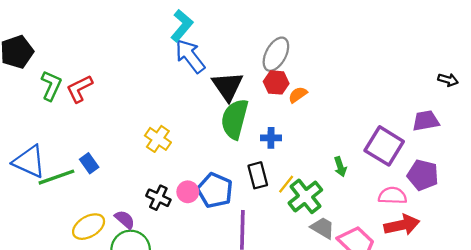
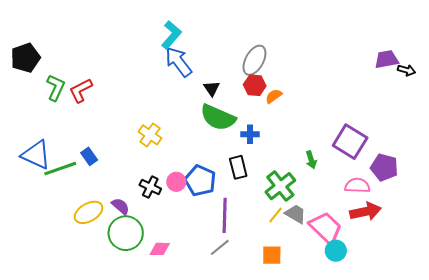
black arrow: (448, 80) -> (407, 70), moved
black triangle: (228, 86) -> (212, 89), size x0.6
green semicircle: (235, 119) -> (218, 117), turned -81
purple trapezoid: (426, 121) -> (386, 59), moved
yellow line: (286, 184) -> (276, 215), moved

